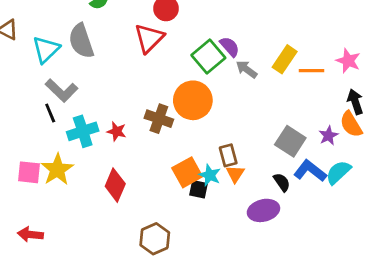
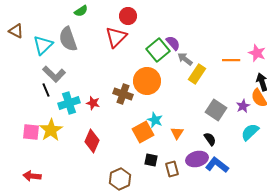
yellow rectangle: (285, 59) -> (197, 74), moved
brown rectangle: (228, 155) -> (172, 169), moved
blue L-shape: (310, 171) -> (217, 165), moved
cyan star: (210, 175) -> (155, 120), moved
black square: (198, 189) -> (151, 160), moved

